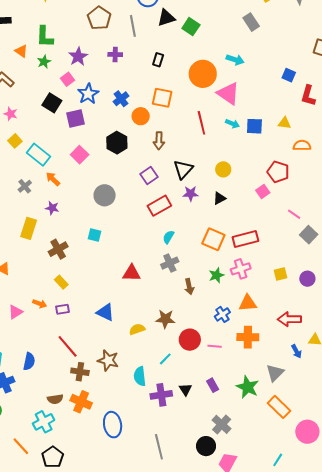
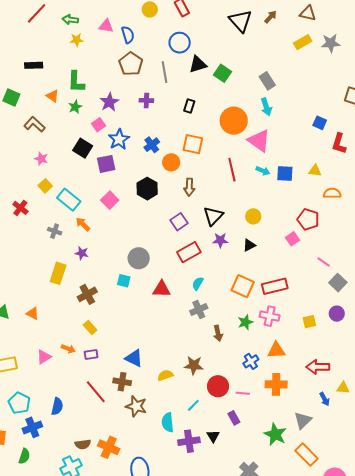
gray rectangle: (251, 22) -> (267, 81), moved
cyan arrow: (235, 60) -> (266, 107), turned 54
gray cross: (25, 186) -> (55, 231), turned -32
gray circle: (105, 195) -> (139, 258), moved
pink cross: (241, 269) -> (270, 316), turned 30
red triangle: (132, 273) -> (162, 289), moved
purple circle: (307, 279) -> (337, 314), moved
brown cross: (80, 372) -> (122, 382), moved
purple rectangle: (213, 385) -> (234, 418), moved

